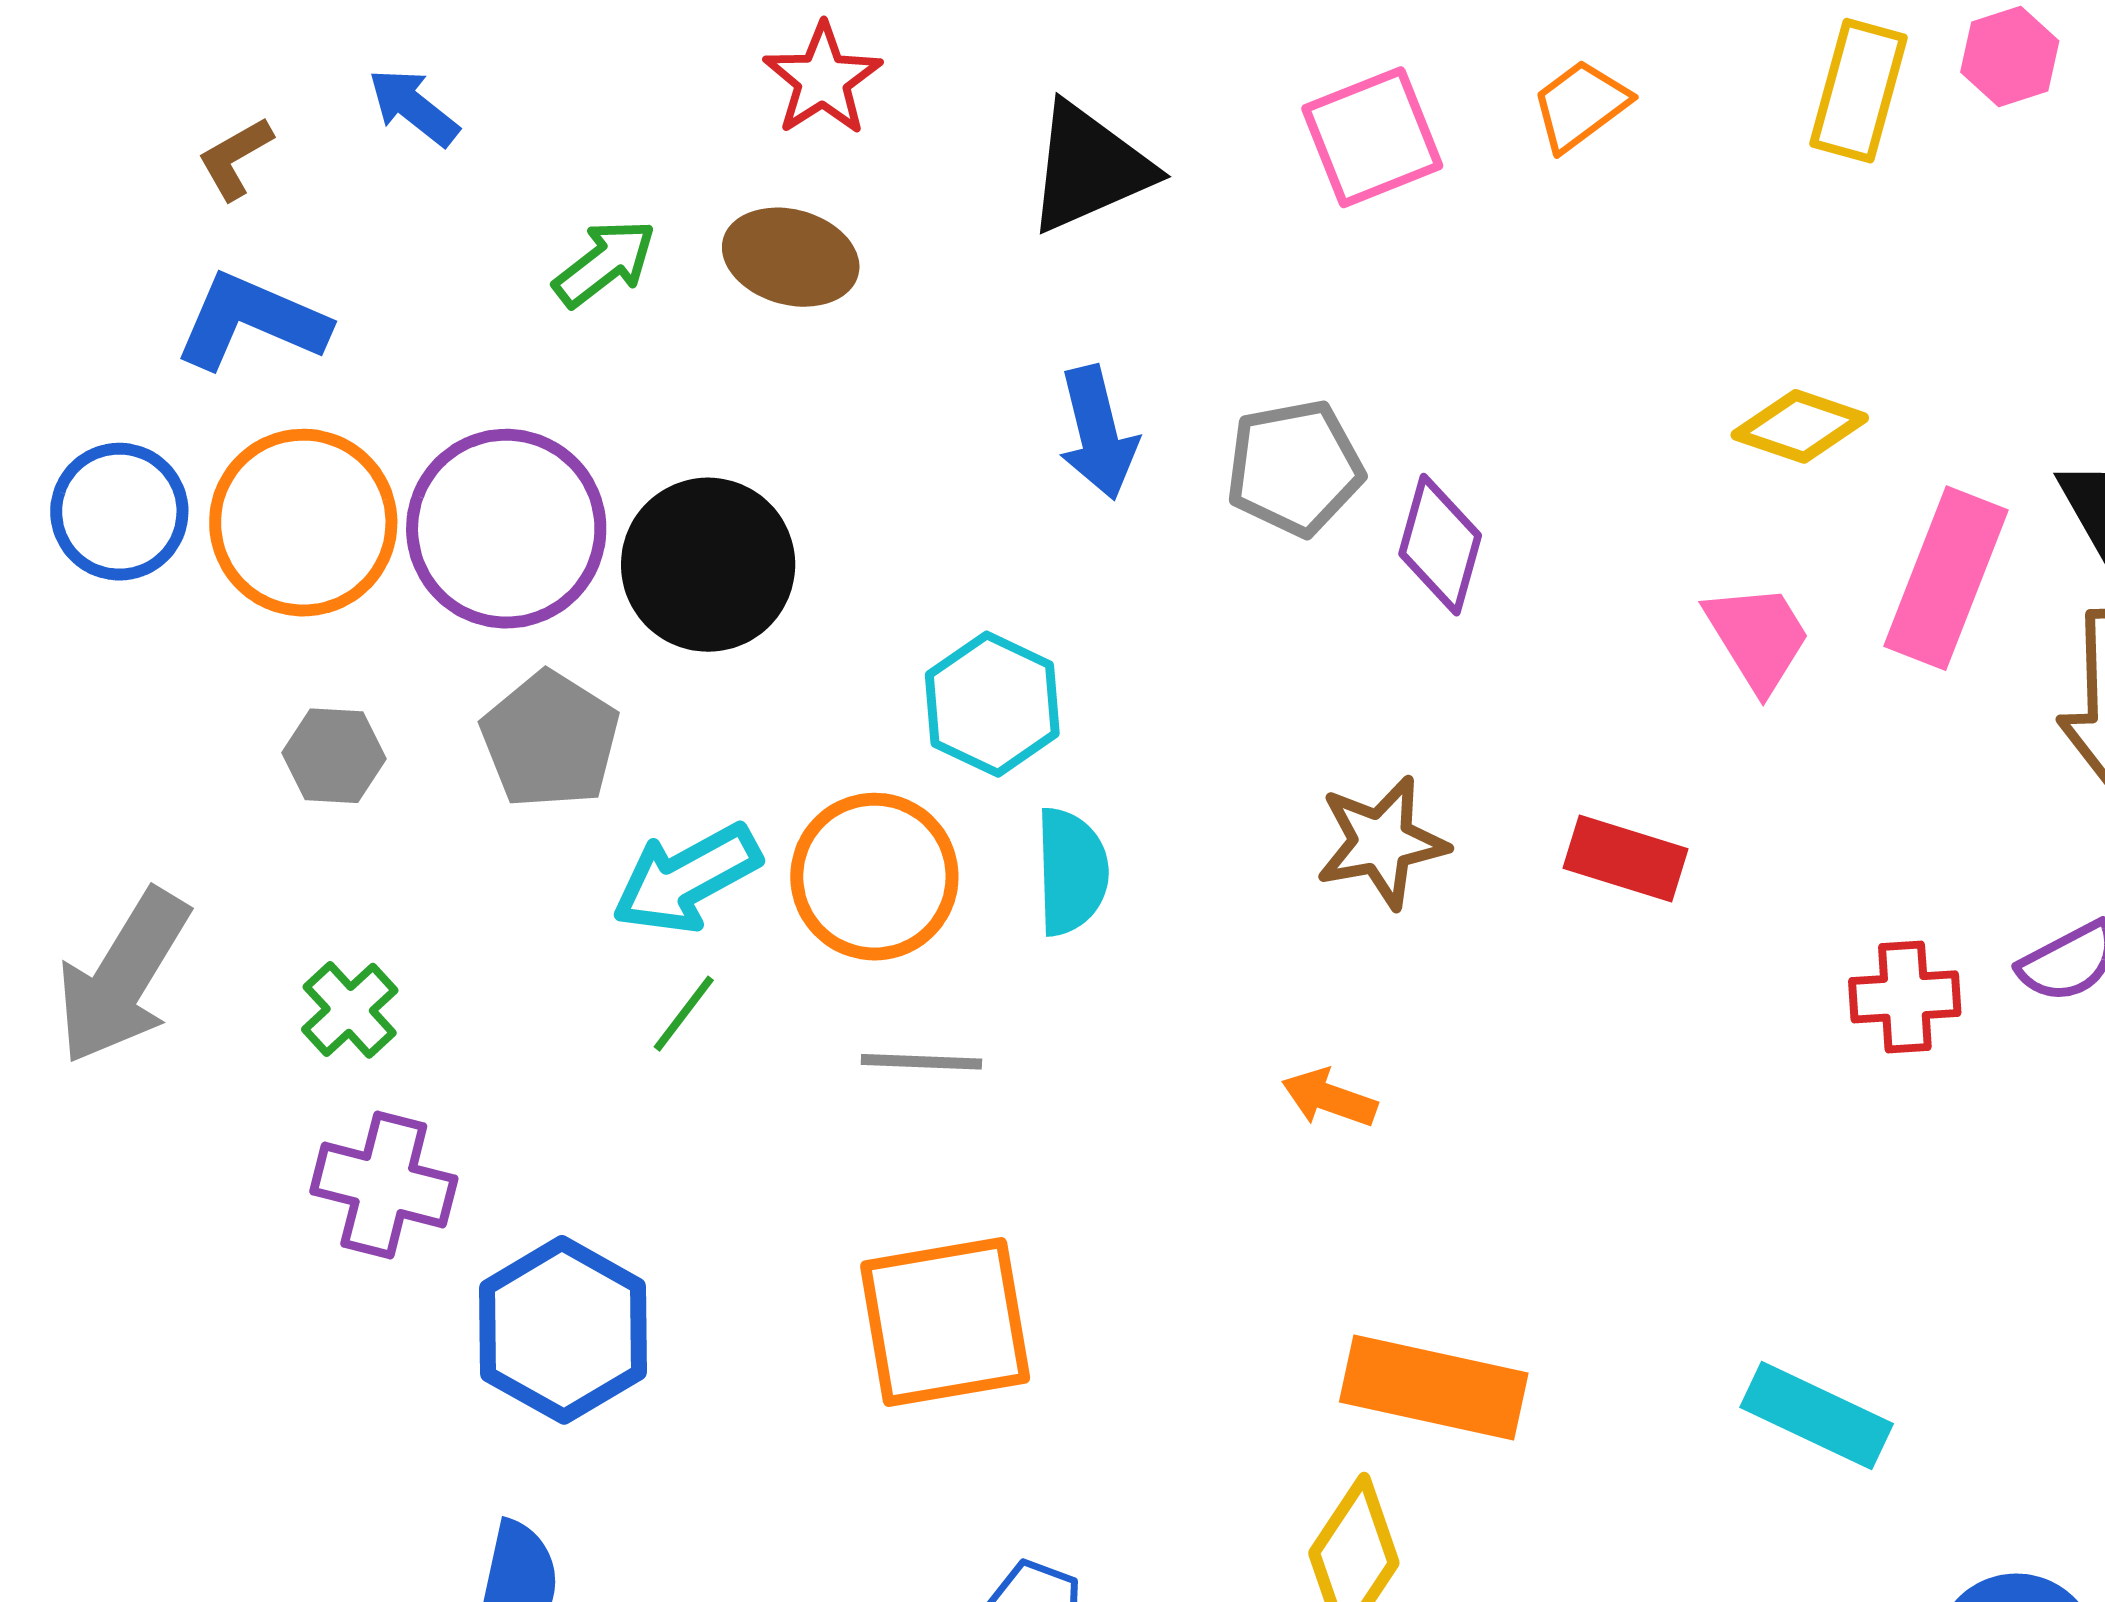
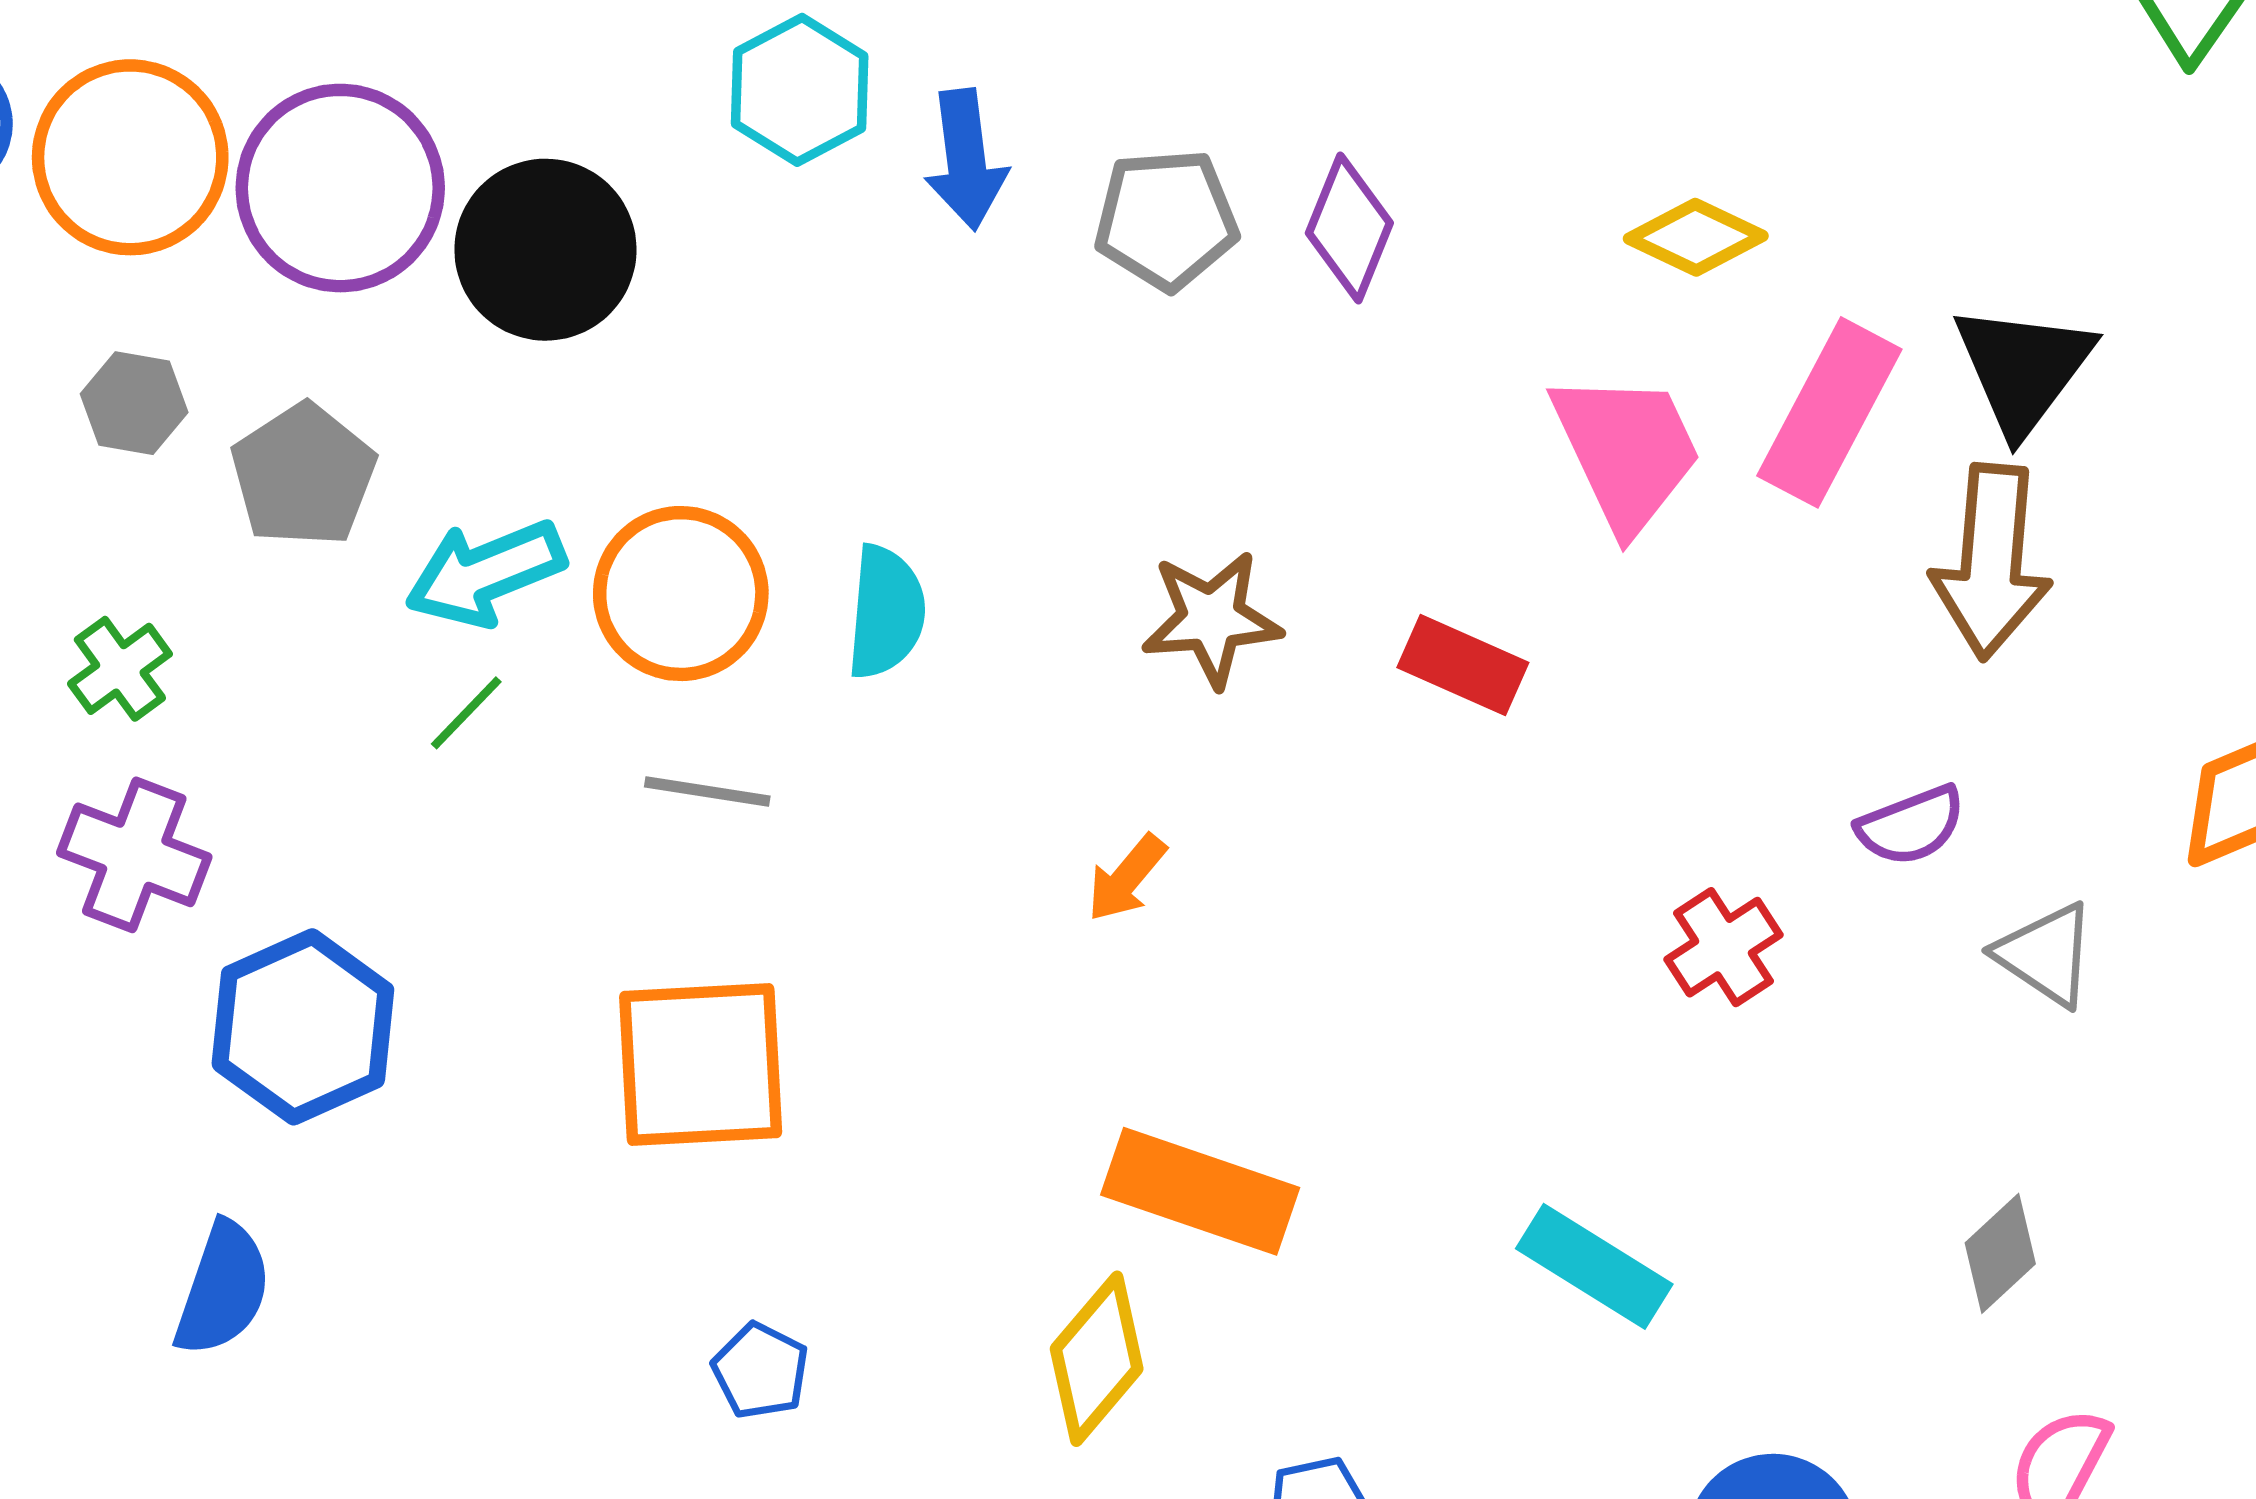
purple diamond: (1440, 545) -> (1349, 228), moved
pink trapezoid: (1758, 637) -> (1627, 451), size x1.4
cyan hexagon: (992, 704) -> (800, 90), moved
gray pentagon: (550, 740) -> (303, 475), moved
red cross: (1905, 997) -> (1724, 947), moved, turned -36
orange arrow: (1329, 1098) -> (1126, 878), turned -76

